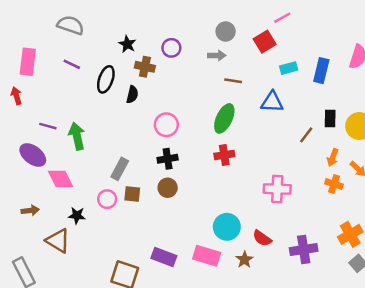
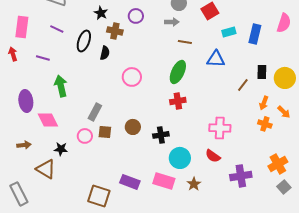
purple line: (48, 126) -> (43, 58), moved
purple ellipse: (33, 155) -> (26, 101), turned 45
black cross: (168, 159) -> (161, 135), moved
red semicircle: (262, 238) -> (213, 156), moved

